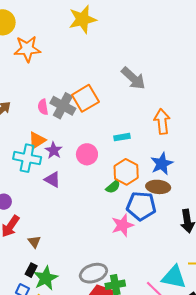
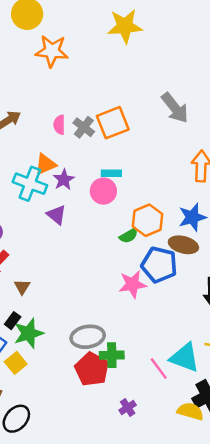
gray cross: (63, 106) -> (84, 127), size x0.7
cyan rectangle: (122, 137) -> (111, 173), moved

